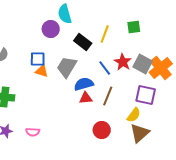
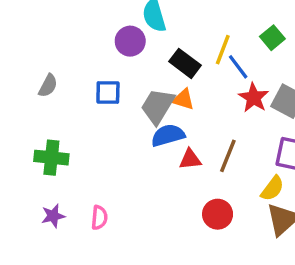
green square: (134, 27) -> (272, 38), turned -32
blue line: (105, 68) -> (238, 67), moved
orange triangle: (42, 71) -> (183, 99), moved
blue semicircle: (84, 84) -> (168, 135), moved
pink semicircle: (33, 132) -> (99, 218), turned -88

